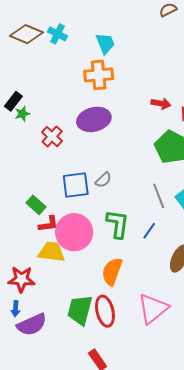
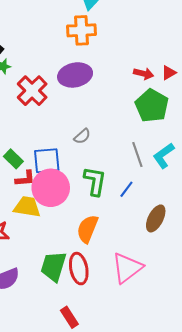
red arrow: (161, 103) -> (144, 74), moved
red cross: (52, 137) -> (32, 91), size x1.4
blue square: (76, 185) -> (47, 161), moved

